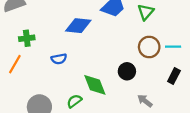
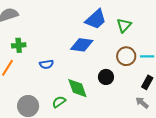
blue diamond: (78, 26) -> (82, 45), moved
gray arrow: (145, 101) -> (142, 103), moved

